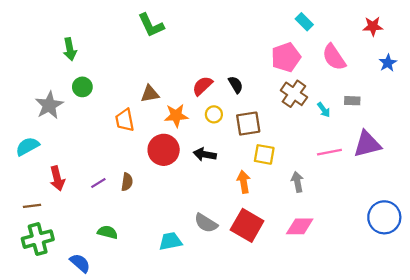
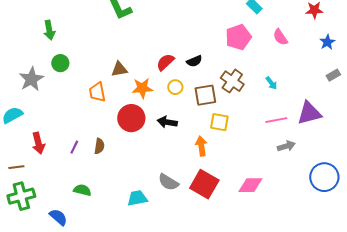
pink semicircle: (334, 57) -> (280, 37), size x0.7
black semicircle: (236, 85) -> (194, 61), turned 98
brown cross: (294, 94) -> (232, 81), moved
gray rectangle: (352, 101) -> (333, 75), moved, turned -32
gray arrow: (297, 182) -> (286, 146), moved, turned 84
purple line: (98, 183) -> (74, 147), turned -32

